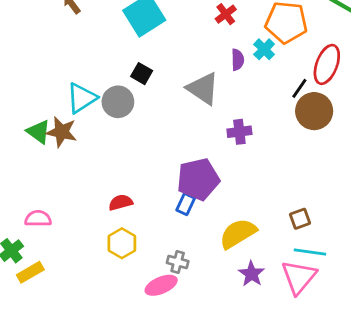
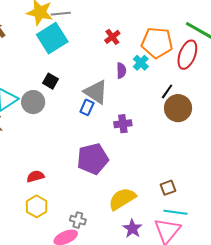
red ellipse: (327, 64) -> (187, 55), moved
blue rectangle: (186, 204) -> (87, 107), moved

